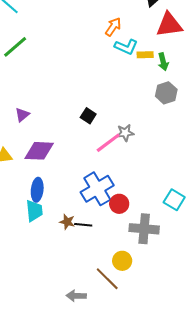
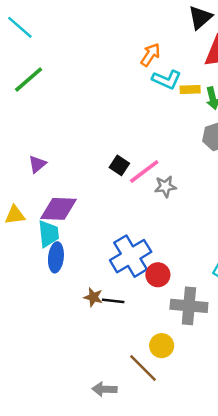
pink line: (108, 143) -> (144, 172), moved
cyan trapezoid: (34, 211) -> (48, 234), moved

